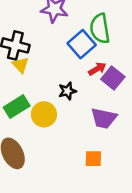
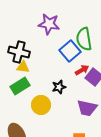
yellow triangle: (21, 65) -> (23, 67), turned -40
green rectangle: (17, 107) -> (20, 86), moved

